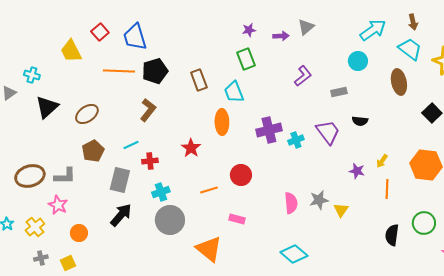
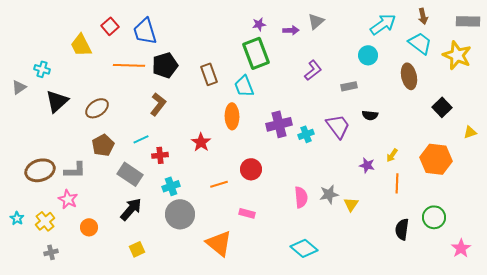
green rectangle: (246, 59) -> (256, 53), size x1.4
gray rectangle: (120, 180) -> (130, 174), turned -70
yellow square: (68, 263) -> (137, 249), moved

